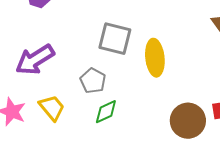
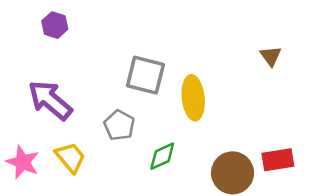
purple arrow: (35, 60) -> (50, 100), turned 72
green diamond: (106, 112) -> (162, 156), moved

